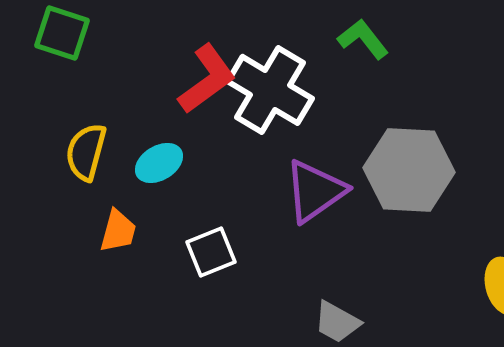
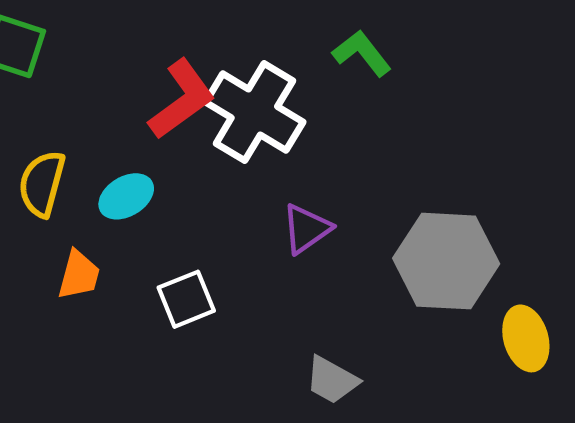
gray hexagon: (409, 170) -> (446, 261), moved
purple triangle: (315, 191) -> (306, 229), size x0.7

